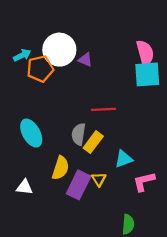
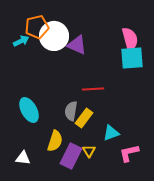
purple triangle: (85, 60) -> (77, 45), size x1.5
orange pentagon: (40, 69) -> (37, 27), moved

